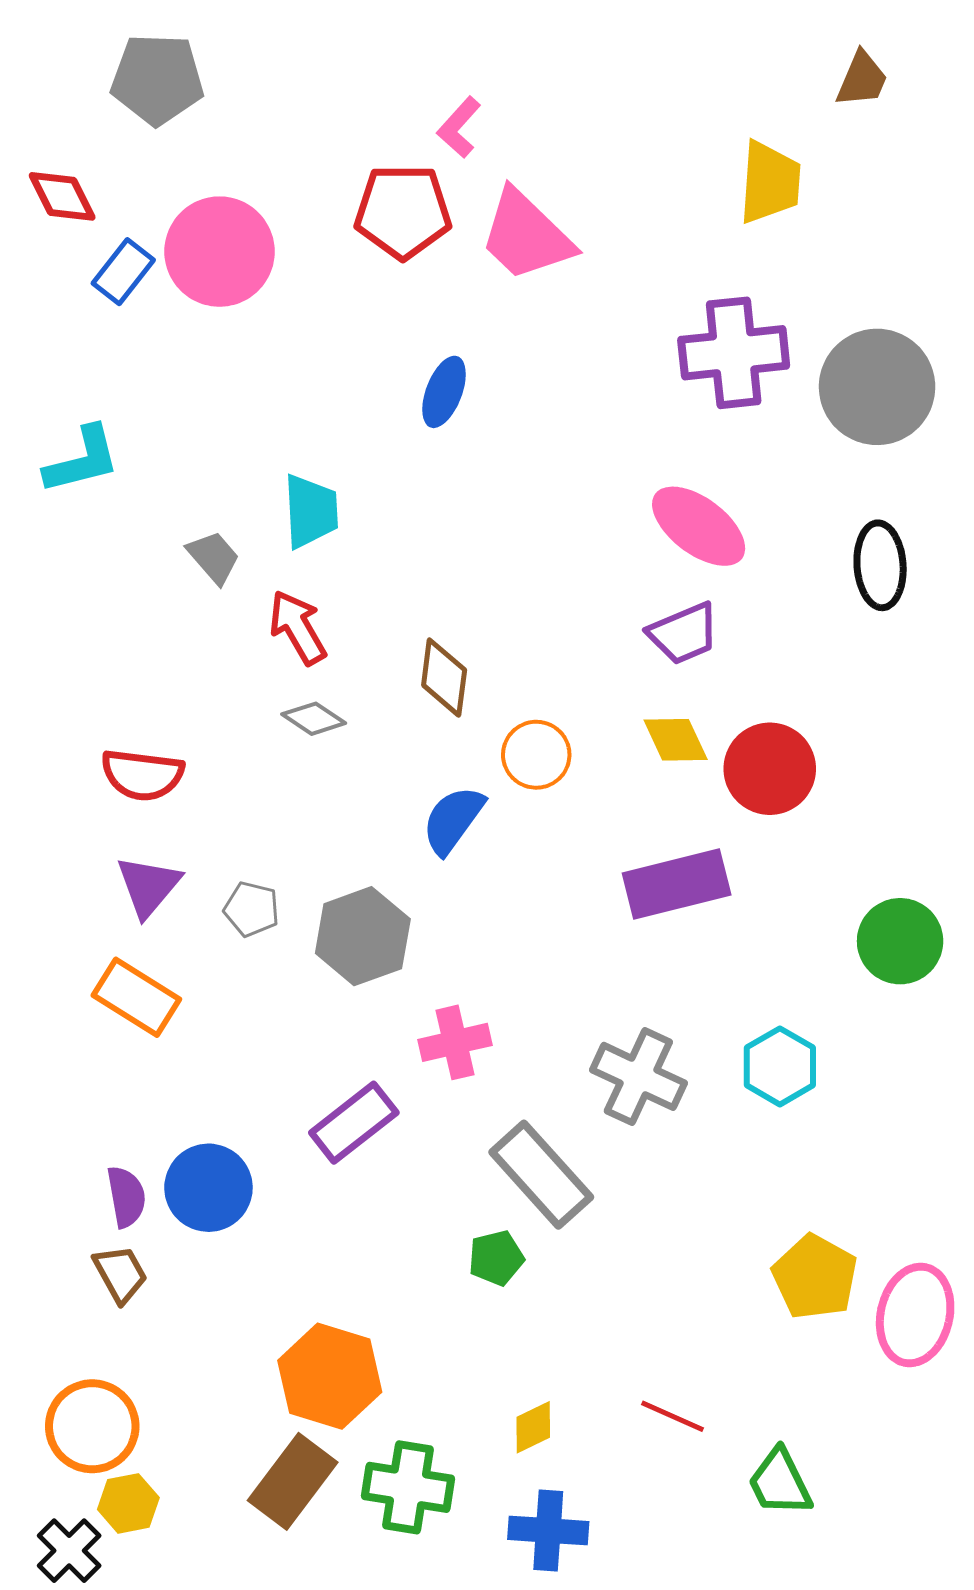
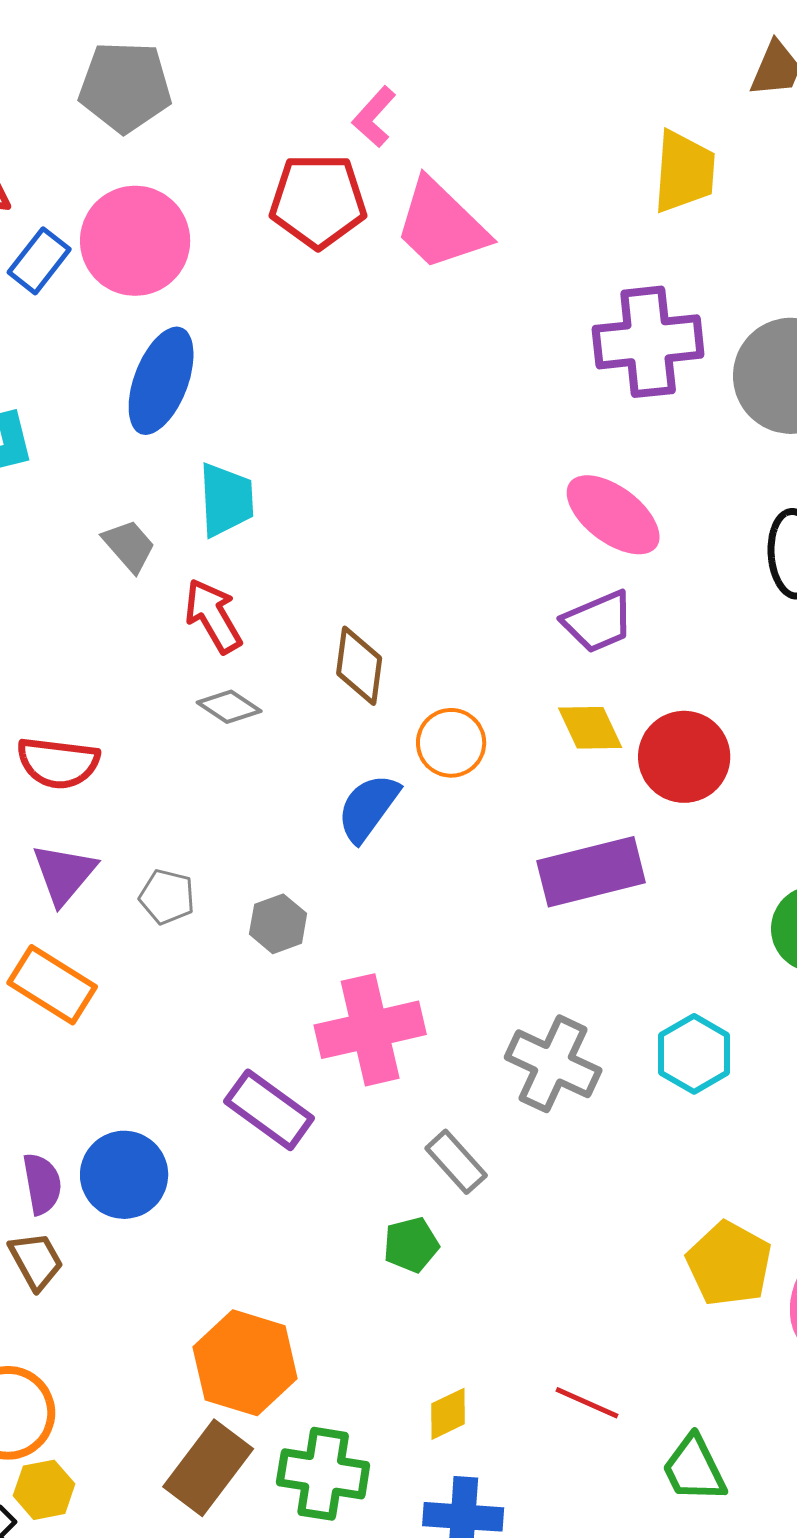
gray pentagon: (157, 79) -> (125, 87), moved
blue ellipse: (444, 392) -> (161, 381), moved, size x1.5
gray hexagon: (363, 936) -> (278, 924), size x0.6
pink cross: (455, 1042) -> (370, 1030), size x1.5
purple rectangle: (354, 1123) -> (269, 1110), turned 74
gray rectangle: (541, 1175) -> (456, 1162), size x0.6

